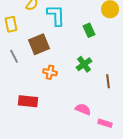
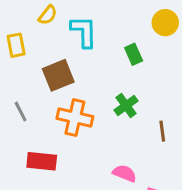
gray line: (14, 56) -> (21, 112), moved
orange cross: (50, 72) -> (75, 118), size x1.6

